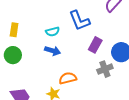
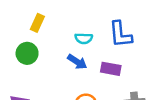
purple rectangle: (95, 45) -> (111, 69), moved, turned 56

